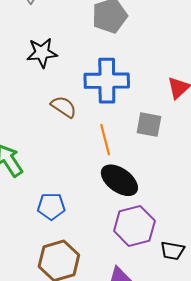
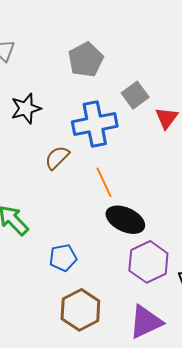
brown semicircle: (64, 107) -> (57, 158), turned -68
gray square: (149, 125) -> (135, 95), moved, turned -36

